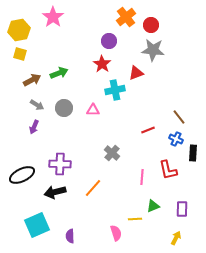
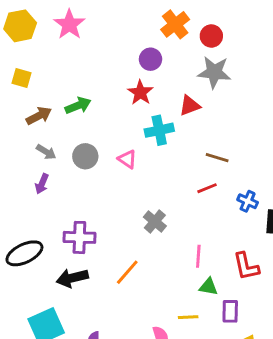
yellow hexagon: (19, 30) -> (20, 26), moved
pink triangle: (93, 110) -> (127, 159), turned 32
brown line: (179, 117) -> (217, 158), moved, turned -35
red L-shape: (168, 170) -> (246, 266), moved
green triangle: (153, 206) -> (208, 287), moved, turned 32
purple rectangle: (182, 209) -> (230, 311), moved

